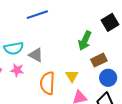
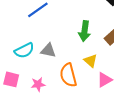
green arrow: (85, 41) -> (85, 31), moved
pink star: (17, 70) -> (38, 84), moved

